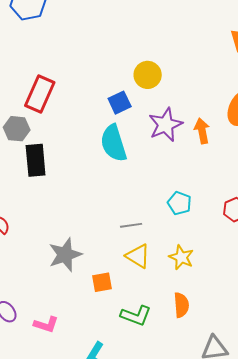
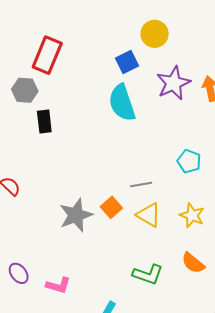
black rectangle: (36, 160) -> (44, 121), size x0.7
orange square: (102, 282) -> (111, 207), moved, turned -30
orange semicircle: (181, 305) -> (193, 263), turned 135

